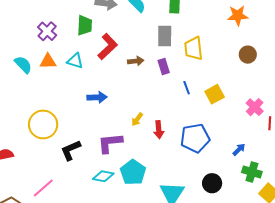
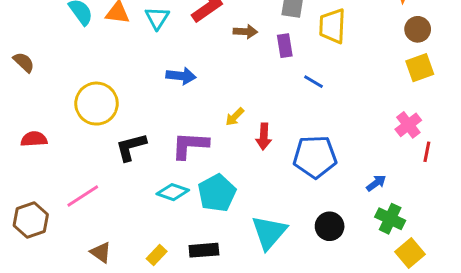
brown circle: (248, 55) -> (418, 29), moved
cyan triangle: (75, 61) -> (157, 18), turned 36
blue line: (187, 88) -> (313, 82), turned -48
yellow square: (215, 94) -> (420, 68), moved

